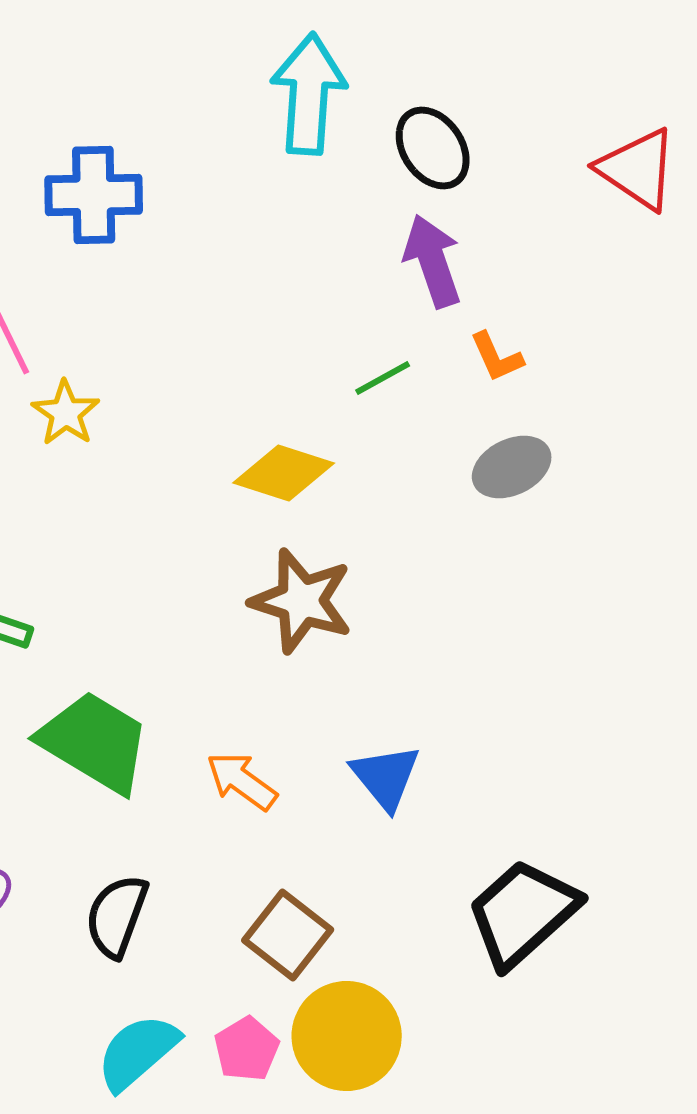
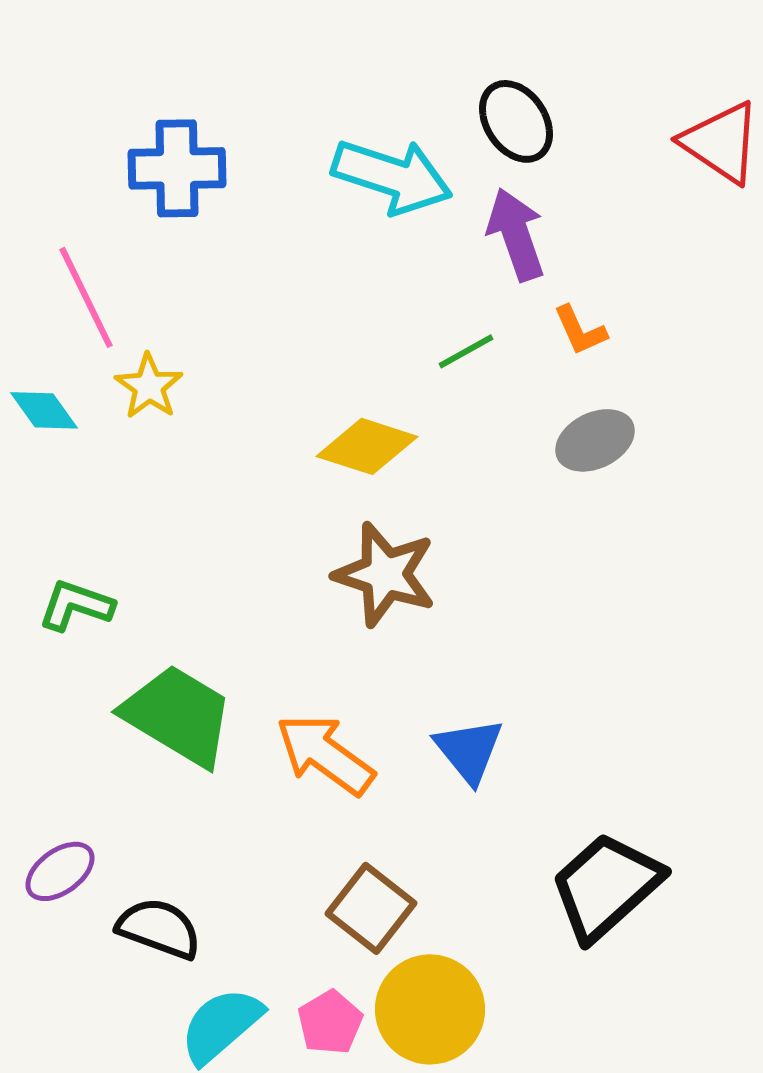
cyan arrow: (309, 94) -> (392, 176), moved, turned 104
orange arrow: (242, 781) -> (325, 754), size x1.4
black semicircle: (117, 916) -> (159, 928), moved, turned 90

